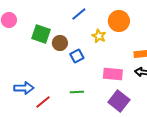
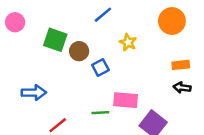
orange circle: (119, 21) -> (172, 21), moved
pink rectangle: (113, 74) -> (126, 100), moved
blue arrow: (24, 88) -> (34, 93), moved

